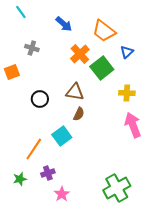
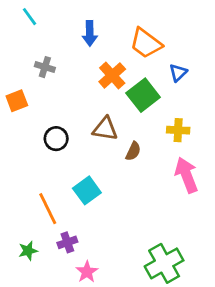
blue arrow: (64, 24) -> (90, 33), turned 48
brown semicircle: (79, 114) -> (133, 151), moved
orange line: (34, 149) -> (48, 209), turned -60

